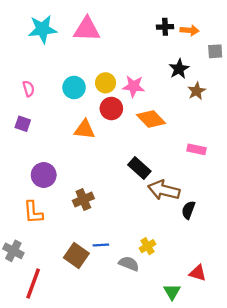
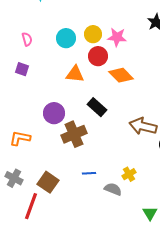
orange diamond: (151, 119) -> (121, 75), moved
black rectangle: (139, 168) -> (97, 107), moved
purple circle: (44, 175) -> (54, 113), moved
brown cross: (83, 200) -> (74, 134), size x1.4
orange L-shape: (33, 212) -> (20, 138), moved, turned 105
brown square: (76, 256) -> (48, 182), moved

